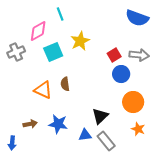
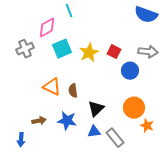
yellow star: (80, 41) -> (89, 53), moved
red square: (114, 55) -> (114, 52), moved, turned -32
brown semicircle: (65, 84) -> (73, 91), moved
orange circle: (133, 102) -> (134, 108), moved
black triangle: (100, 116) -> (96, 109), moved

